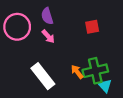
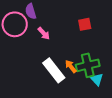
purple semicircle: (47, 16) -> (31, 11), moved
white rectangle: (43, 76) -> (54, 70), moved

